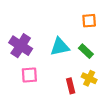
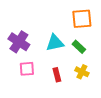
orange square: (89, 21) -> (82, 19), size x1.5
red rectangle: (71, 86) -> (57, 75), moved

